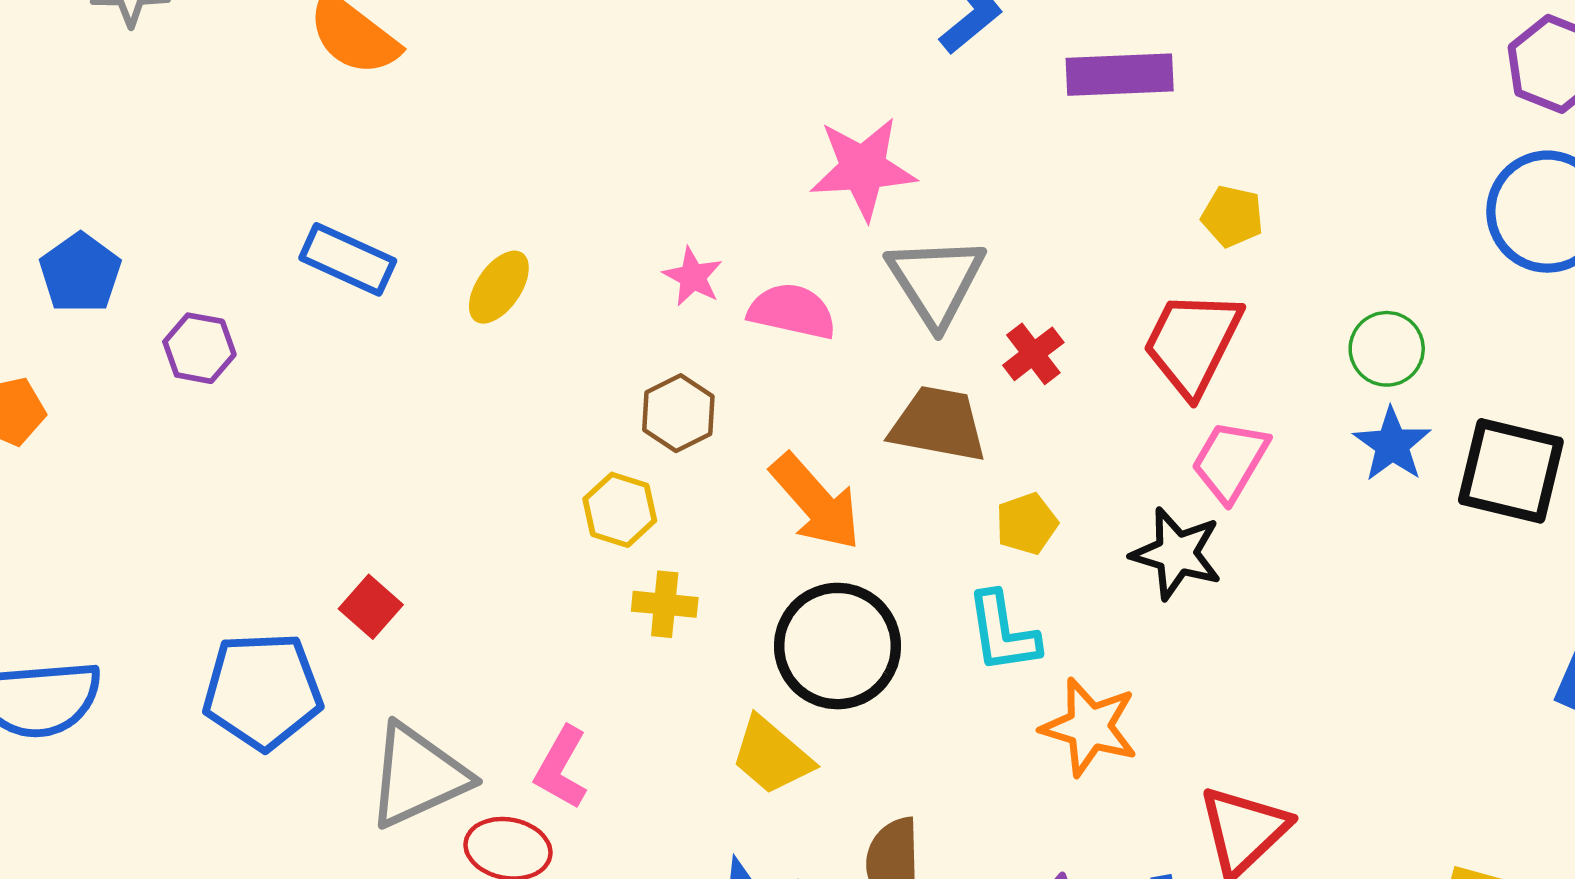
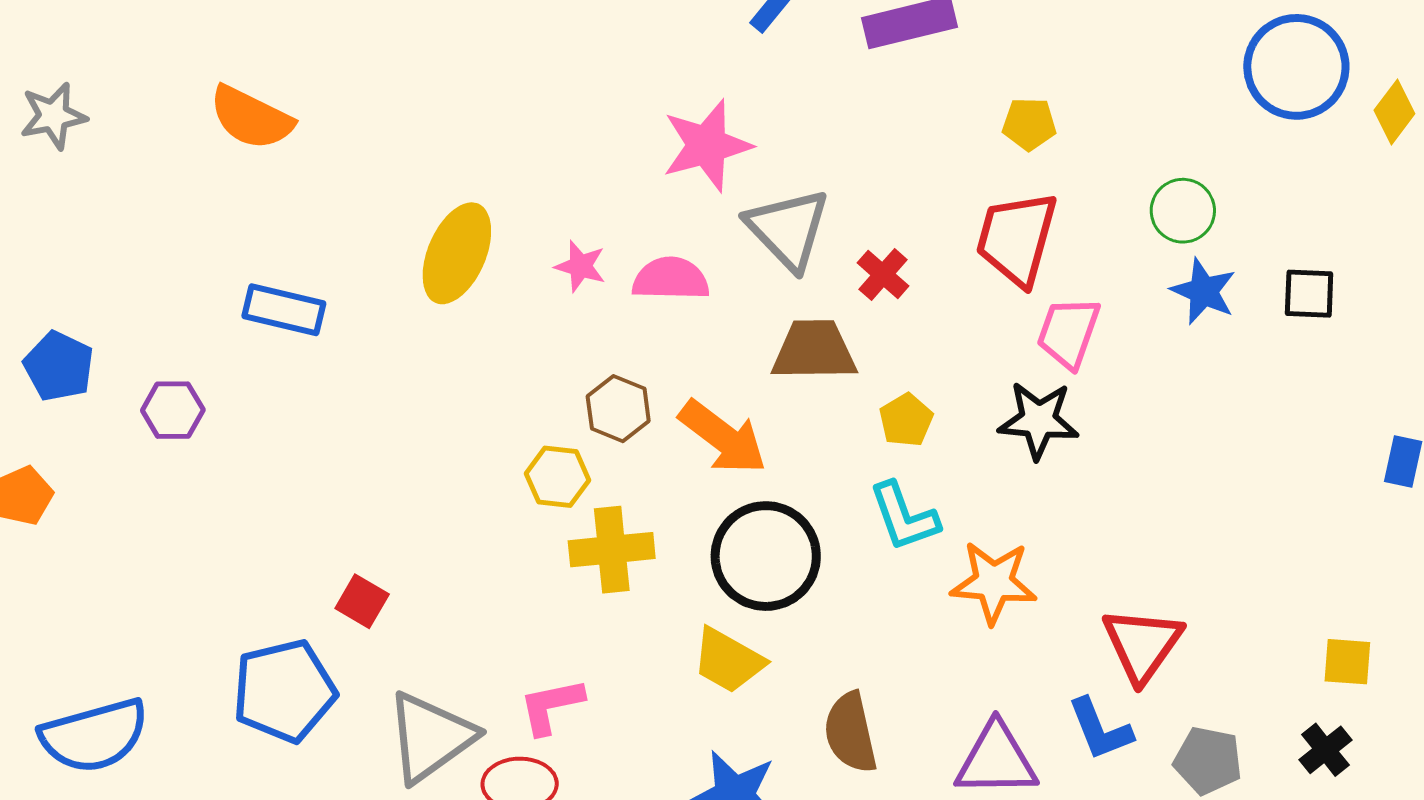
yellow ellipse: (499, 287) -> (457, 253), moved, size x1.5
brown hexagon: (678, 413) -> (618, 409), moved
black square: (1511, 471) -> (1309, 294), size x0.6
yellow cross: (665, 604) -> (612, 550), size x1.5
pink L-shape: (561, 768) -> (551, 706), turned 60

